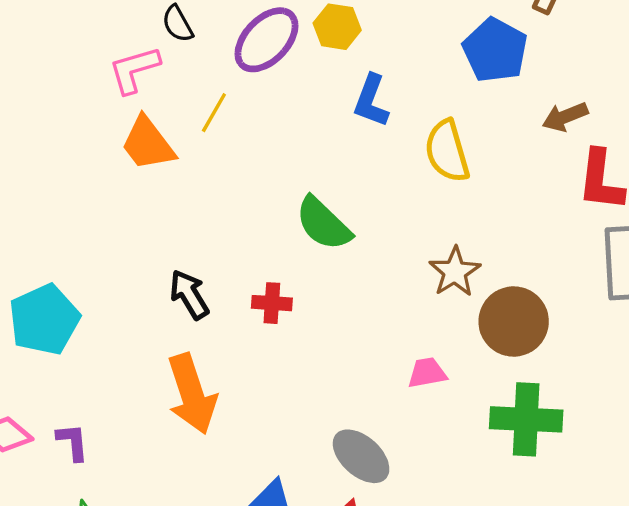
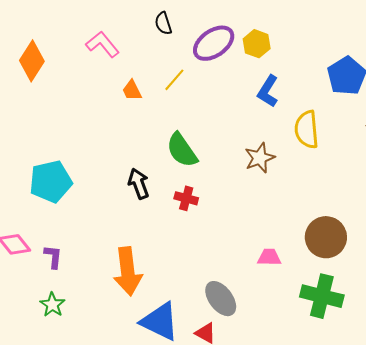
pink L-shape: (134, 70) -> (103, 44), moved, turned 56
orange trapezoid: (148, 144) -> (132, 90), size x0.6
green semicircle: (323, 224) -> (182, 150), moved
brown star: (455, 272) -> (260, 158), moved
orange arrow: (192, 394) -> (128, 271), moved

